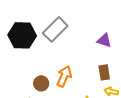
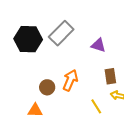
purple triangle: (104, 40) -> (98, 45), moved

